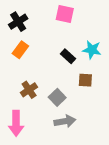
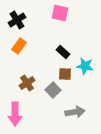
cyan star: (92, 50) -> (85, 66), moved
brown square: (85, 80) -> (65, 74), moved
gray arrow: (65, 121) -> (75, 112), moved

